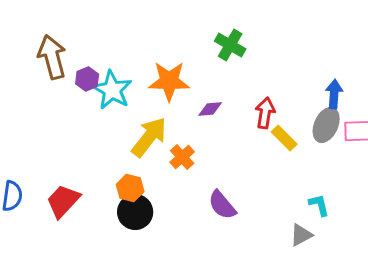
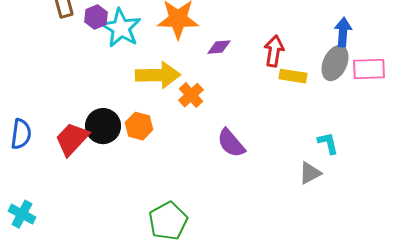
yellow arrow: (149, 137) -> (158, 75), turned 51
yellow rectangle: (284, 138) -> (293, 76), turned -36
black circle: (135, 212) -> (103, 126), moved

